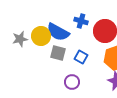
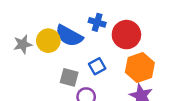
gray square: (58, 53) -> (69, 77), moved
blue square: (81, 57) -> (97, 66), turned 32

